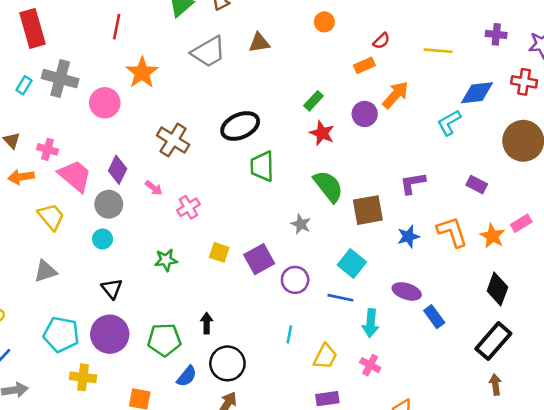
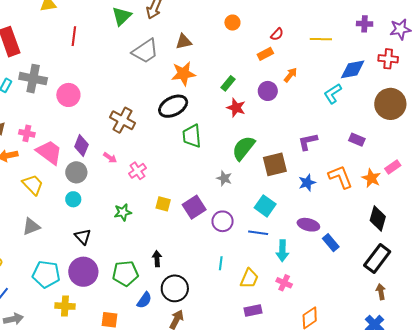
orange star: (142, 73) -> (183, 74), moved, turned 30
orange arrow: (396, 95) -> (290, 75), size x0.7
green semicircle: (328, 186) -> (243, 148), turned -100

